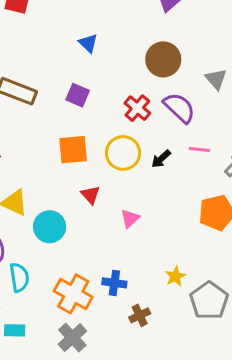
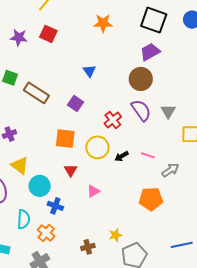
brown circle: (163, 59) -> (141, 79), moved
purple semicircle: (179, 108) -> (141, 110), moved
cyan semicircle: (19, 277) -> (24, 219), moved
blue cross: (114, 283) -> (55, 206), moved
orange cross: (73, 294) -> (46, 233), size x0.7
brown cross: (140, 315) -> (88, 247), moved

